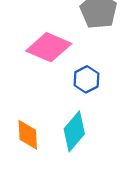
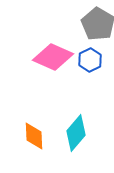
blue hexagon: (86, 79) -> (90, 60), moved

